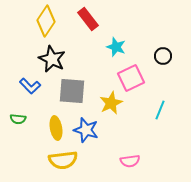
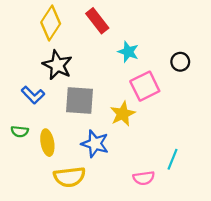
cyan line: (160, 110) -> (172, 159), moved
yellow ellipse: (56, 128) -> (47, 143), moved

